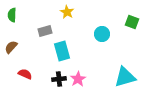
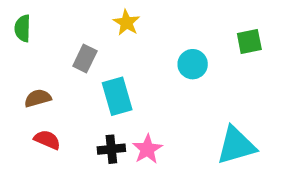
green square: (132, 22) -> (249, 41), turned -32
gray rectangle: (45, 31) -> (85, 58), turned -48
brown semicircle: (11, 47) -> (38, 98), moved, turned 32

